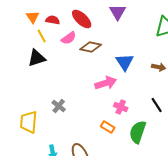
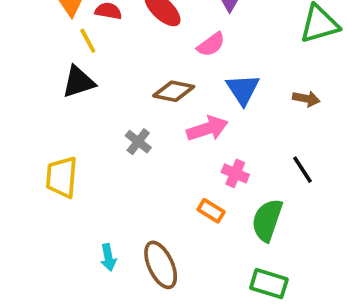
pink semicircle: (69, 38) -> (211, 45), moved
brown diamond: (91, 47) -> (174, 91), moved
gray cross: (59, 106) -> (138, 142), moved
yellow trapezoid: (29, 122) -> (62, 177), moved

